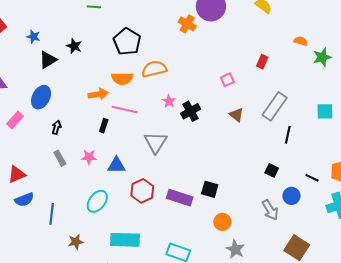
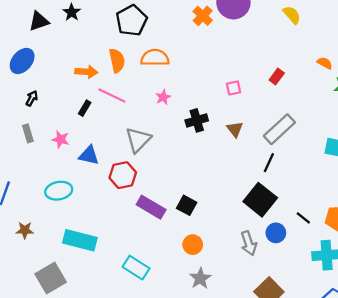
orange semicircle: (122, 79) -> (117, 60), turned -115
black cross: (191, 111) -> (197, 120), moved
black line: (288, 135) -> (269, 163), moved
black square: (272, 170) -> (260, 200), size x2.0
red hexagon: (142, 191) -> (123, 175), moved
cyan ellipse: (97, 201) -> (59, 191), turned 30

